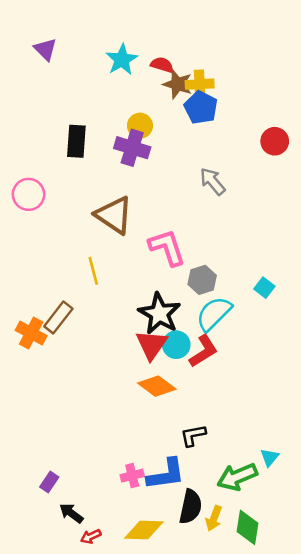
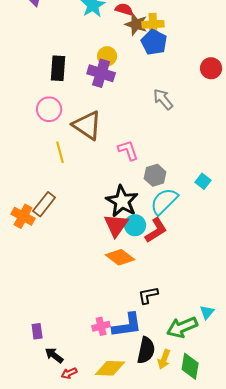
pink circle: (29, 194) -> (49, 109), moved
pink L-shape: (167, 247) -> (128, 150), size x0.7
yellow line: (93, 271) -> (60, 152), moved
purple rectangle: (49, 482) -> (37, 331), turned -42

